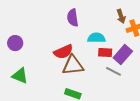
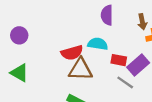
purple semicircle: (73, 18) -> (107, 15), moved
cyan semicircle: (96, 38) -> (98, 44), moved

